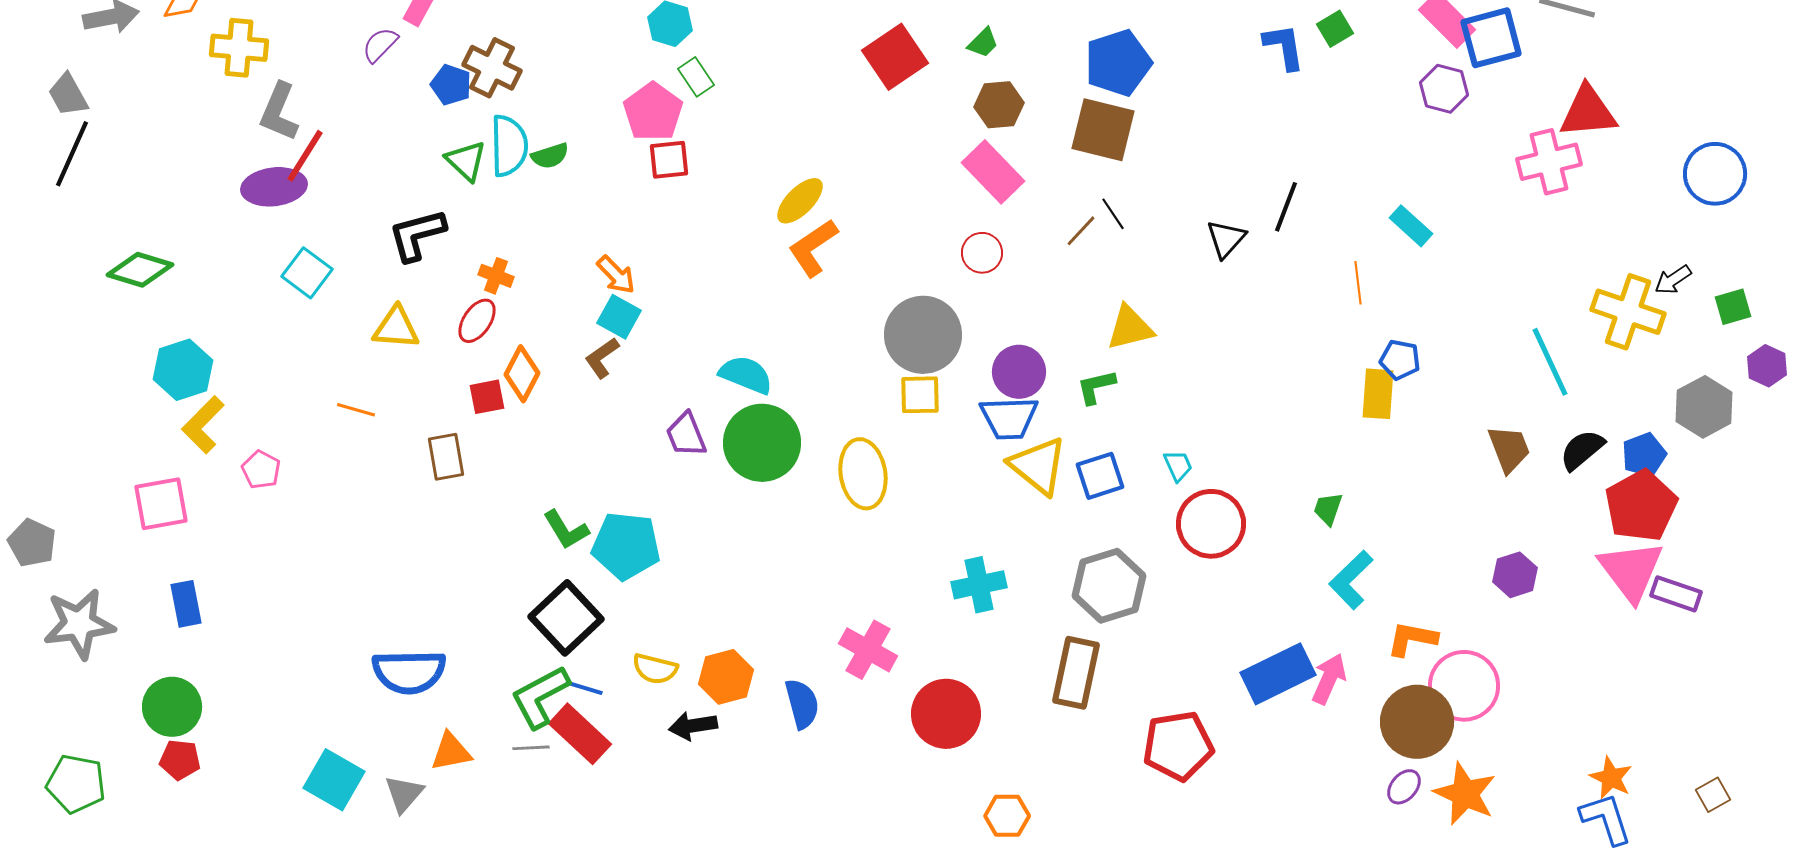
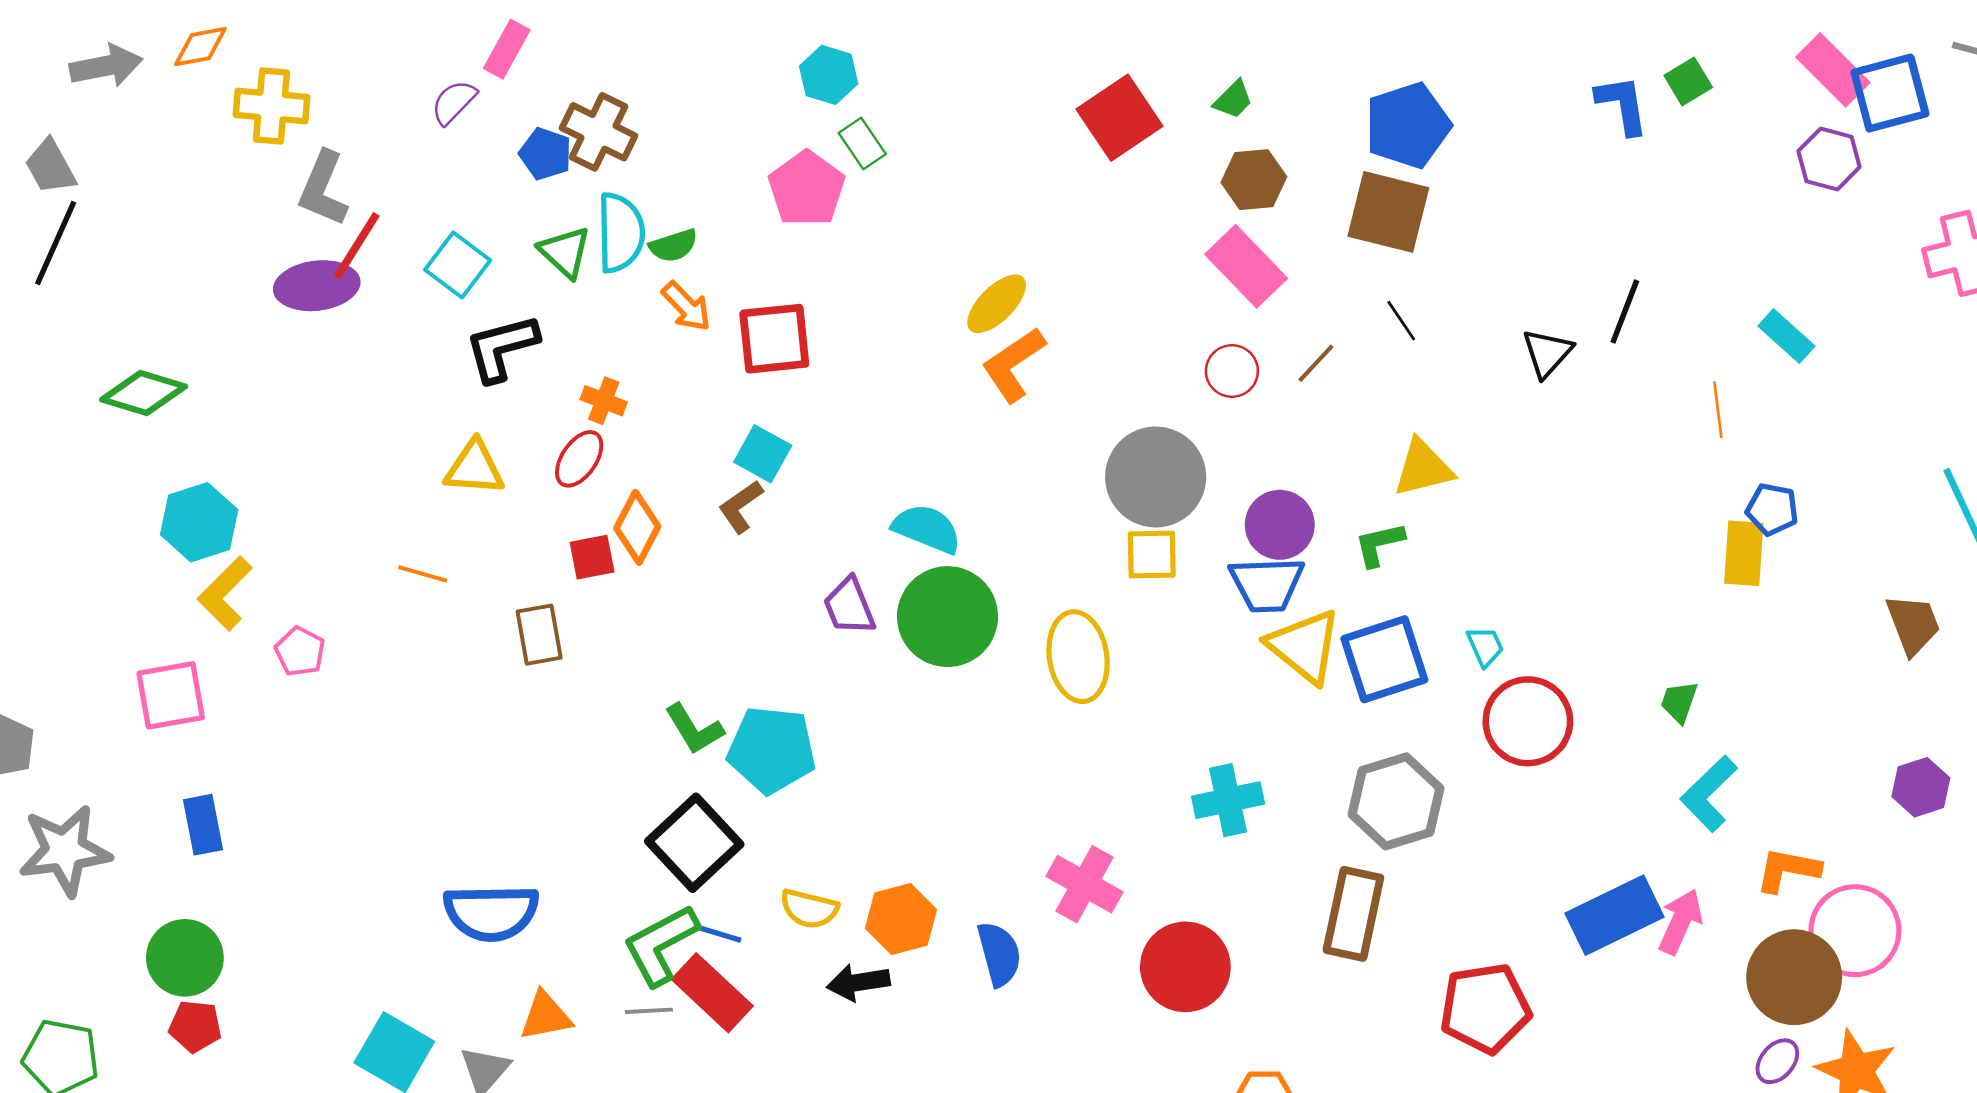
red square: (669, 160) -> (774, 339), moved, size x1.4
brown line: (1081, 231) -> (1316, 363), moved
cyan square: (307, 273) -> (458, 265), moved
orange arrow: (616, 275) -> (686, 306), moved
blue square: (1100, 476) -> (1384, 659), size x1.4

